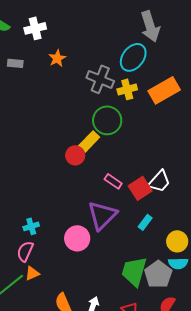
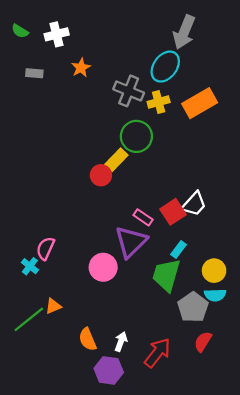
gray arrow: (150, 26) -> (184, 32), turned 40
pink rectangle: (113, 181) -> (143, 217), moved
cyan cross: (31, 226) -> (30, 266), moved, turned -35
pink semicircle: (25, 251) -> (45, 248), moved
green trapezoid: (134, 271) -> (166, 275), moved

